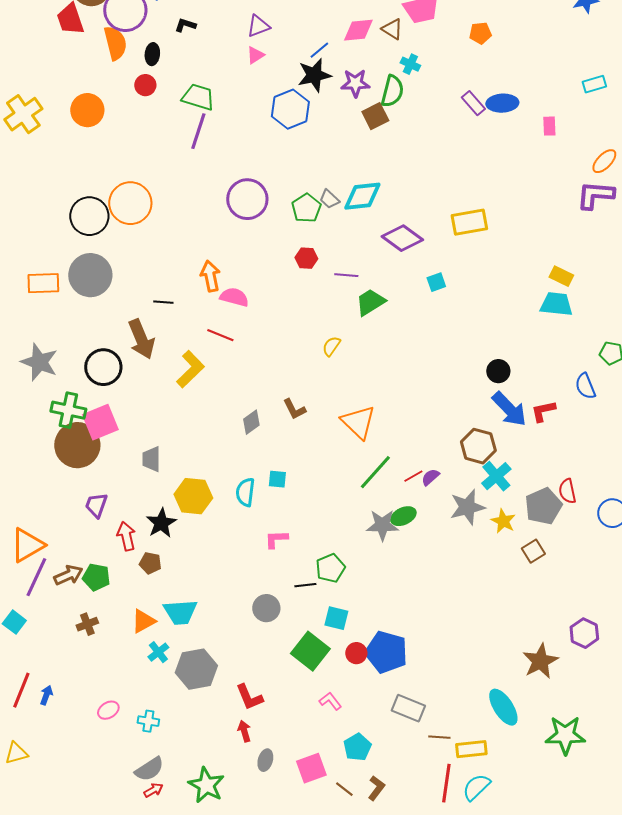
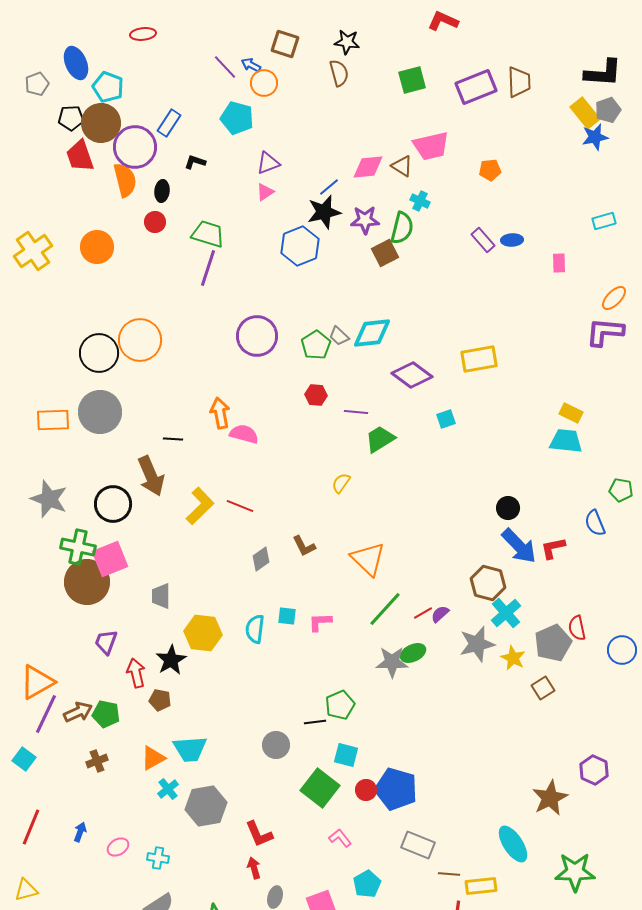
blue ellipse: (502, 103) -> (512, 240), size x0.7
red line: (220, 335) -> (240, 506), moved
pink L-shape: (276, 539) -> (320, 622), moved
blue arrow: (46, 695) -> (80, 832), moved

